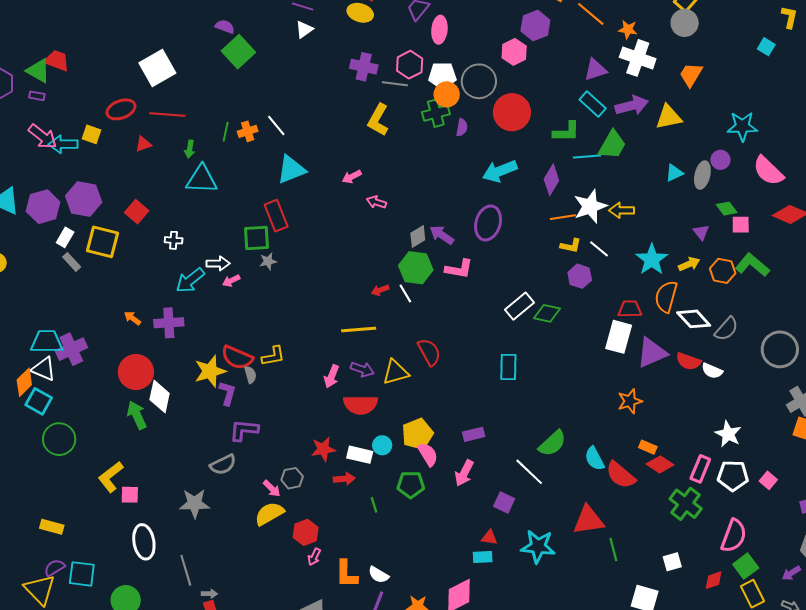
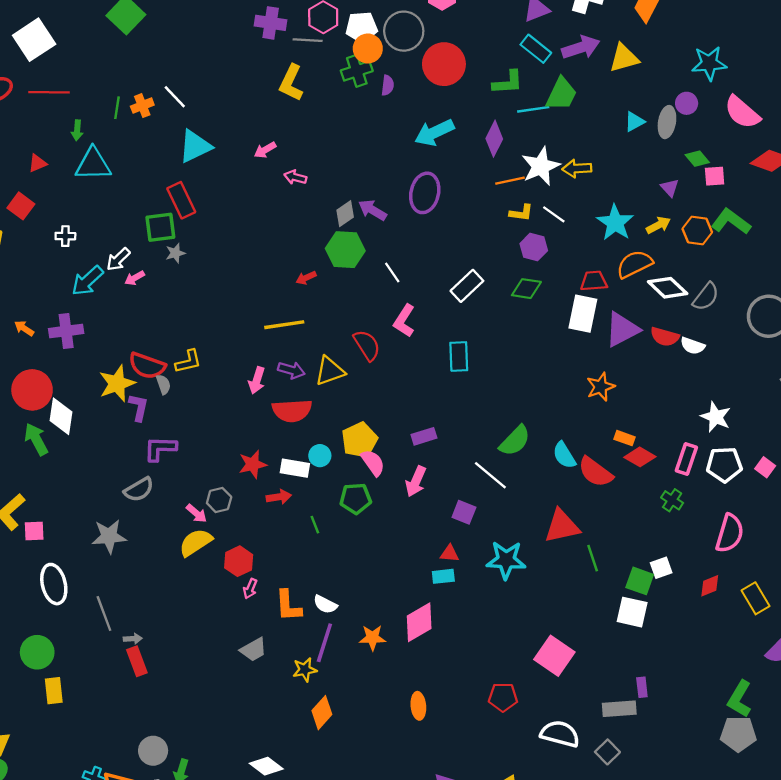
red triangle: (143, 144) -> (37, 163), moved
white arrow: (218, 263) -> (118, 259), turned 140
pink L-shape: (459, 269) -> (404, 321), moved, turned 116
white line: (405, 293) -> (392, 272), moved
orange semicircle: (666, 297) -> (634, 264), turned 52
green diamond: (547, 313) -> (526, 289), moved
green cross: (686, 504) -> (672, 500), size x0.6
green square: (746, 566) -> (640, 581), moved, turned -30

